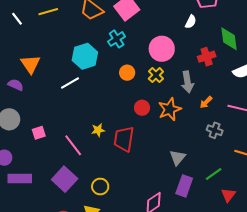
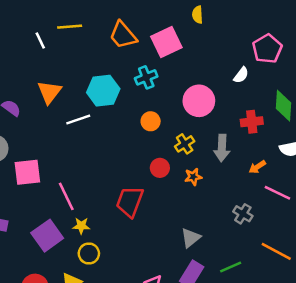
white line: (17, 19) -> (40, 40), moved
orange triangle: (31, 64) -> (49, 92), moved
yellow cross: (156, 75) -> (185, 144), moved
orange arrow: (206, 102) -> (257, 167), moved
orange star: (170, 109) -> (193, 177), size x0.6
yellow star: (98, 130) -> (81, 226), moved
pink square: (39, 133) -> (27, 172), size x1.6

